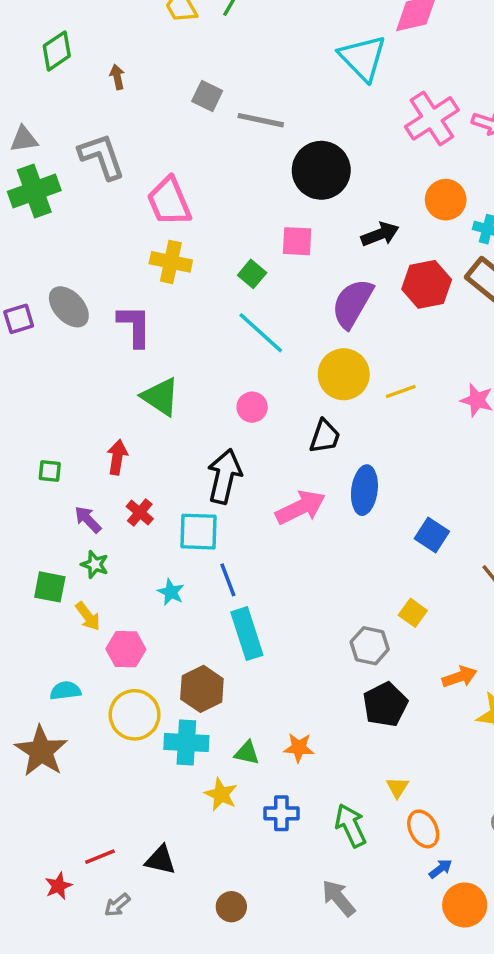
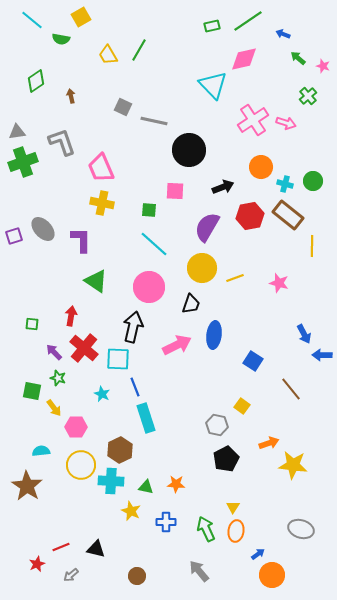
green square: (252, 274) -> (149, 210), turned -35
pink circle: (252, 407) -> (149, 287), size x1.8
red cross: (140, 513) -> (84, 348), size x1.8
orange ellipse: (423, 829) -> (236, 531), moved, turned 35

